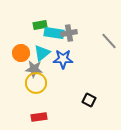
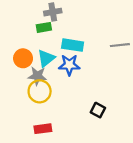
cyan rectangle: (54, 33) -> (73, 45), moved
gray cross: (69, 33) -> (53, 12), moved
gray line: (109, 41) -> (120, 45), turned -54

